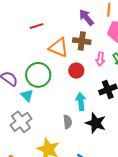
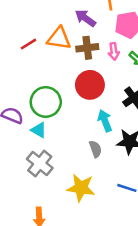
orange triangle: (59, 48) -> (59, 38), moved
pink arrow: (100, 59) -> (114, 51), moved
red circle: (76, 71) -> (90, 85), size x1.5

